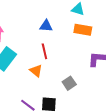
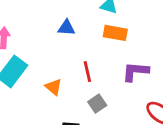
red line: (44, 51) -> (87, 72), moved

